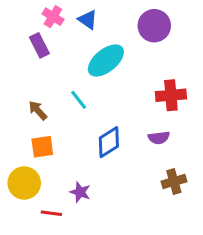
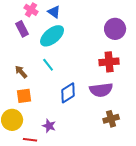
purple circle: (154, 26) -> (115, 29), moved
cyan ellipse: (106, 60) -> (52, 36), moved
purple semicircle: (159, 138) -> (101, 90), size x1.6

